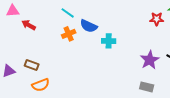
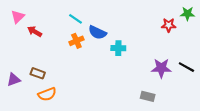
pink triangle: (13, 11) -> (18, 17), turned -40
purple star: (150, 60) -> (161, 68), turned 30
gray rectangle: (147, 87) -> (148, 96), moved

